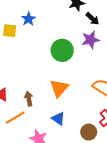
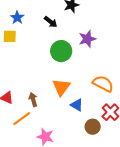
blue star: (28, 19) -> (17, 18), moved
black arrow: (92, 19) -> (51, 22), moved
blue triangle: (58, 119) -> (77, 105), moved

